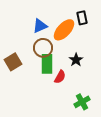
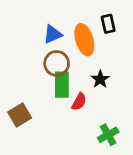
orange ellipse: (64, 30) -> (84, 40), turned -60
brown square: (13, 62) -> (20, 115), moved

